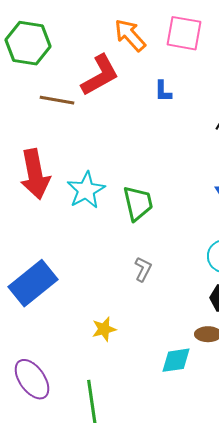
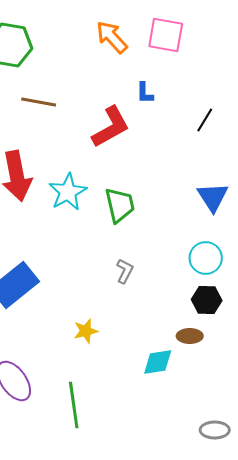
red L-shape: (100, 75) -> (111, 127), moved

